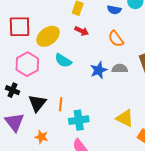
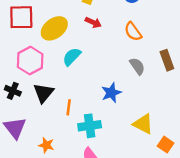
cyan semicircle: (63, 61) -> (72, 57), turned 102
gray semicircle: (120, 69) -> (137, 66), turned 56
blue star: (99, 70) -> (111, 93), moved
black triangle: (37, 103) -> (43, 93), moved

